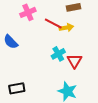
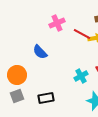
cyan cross: (58, 54) -> (81, 76), moved

